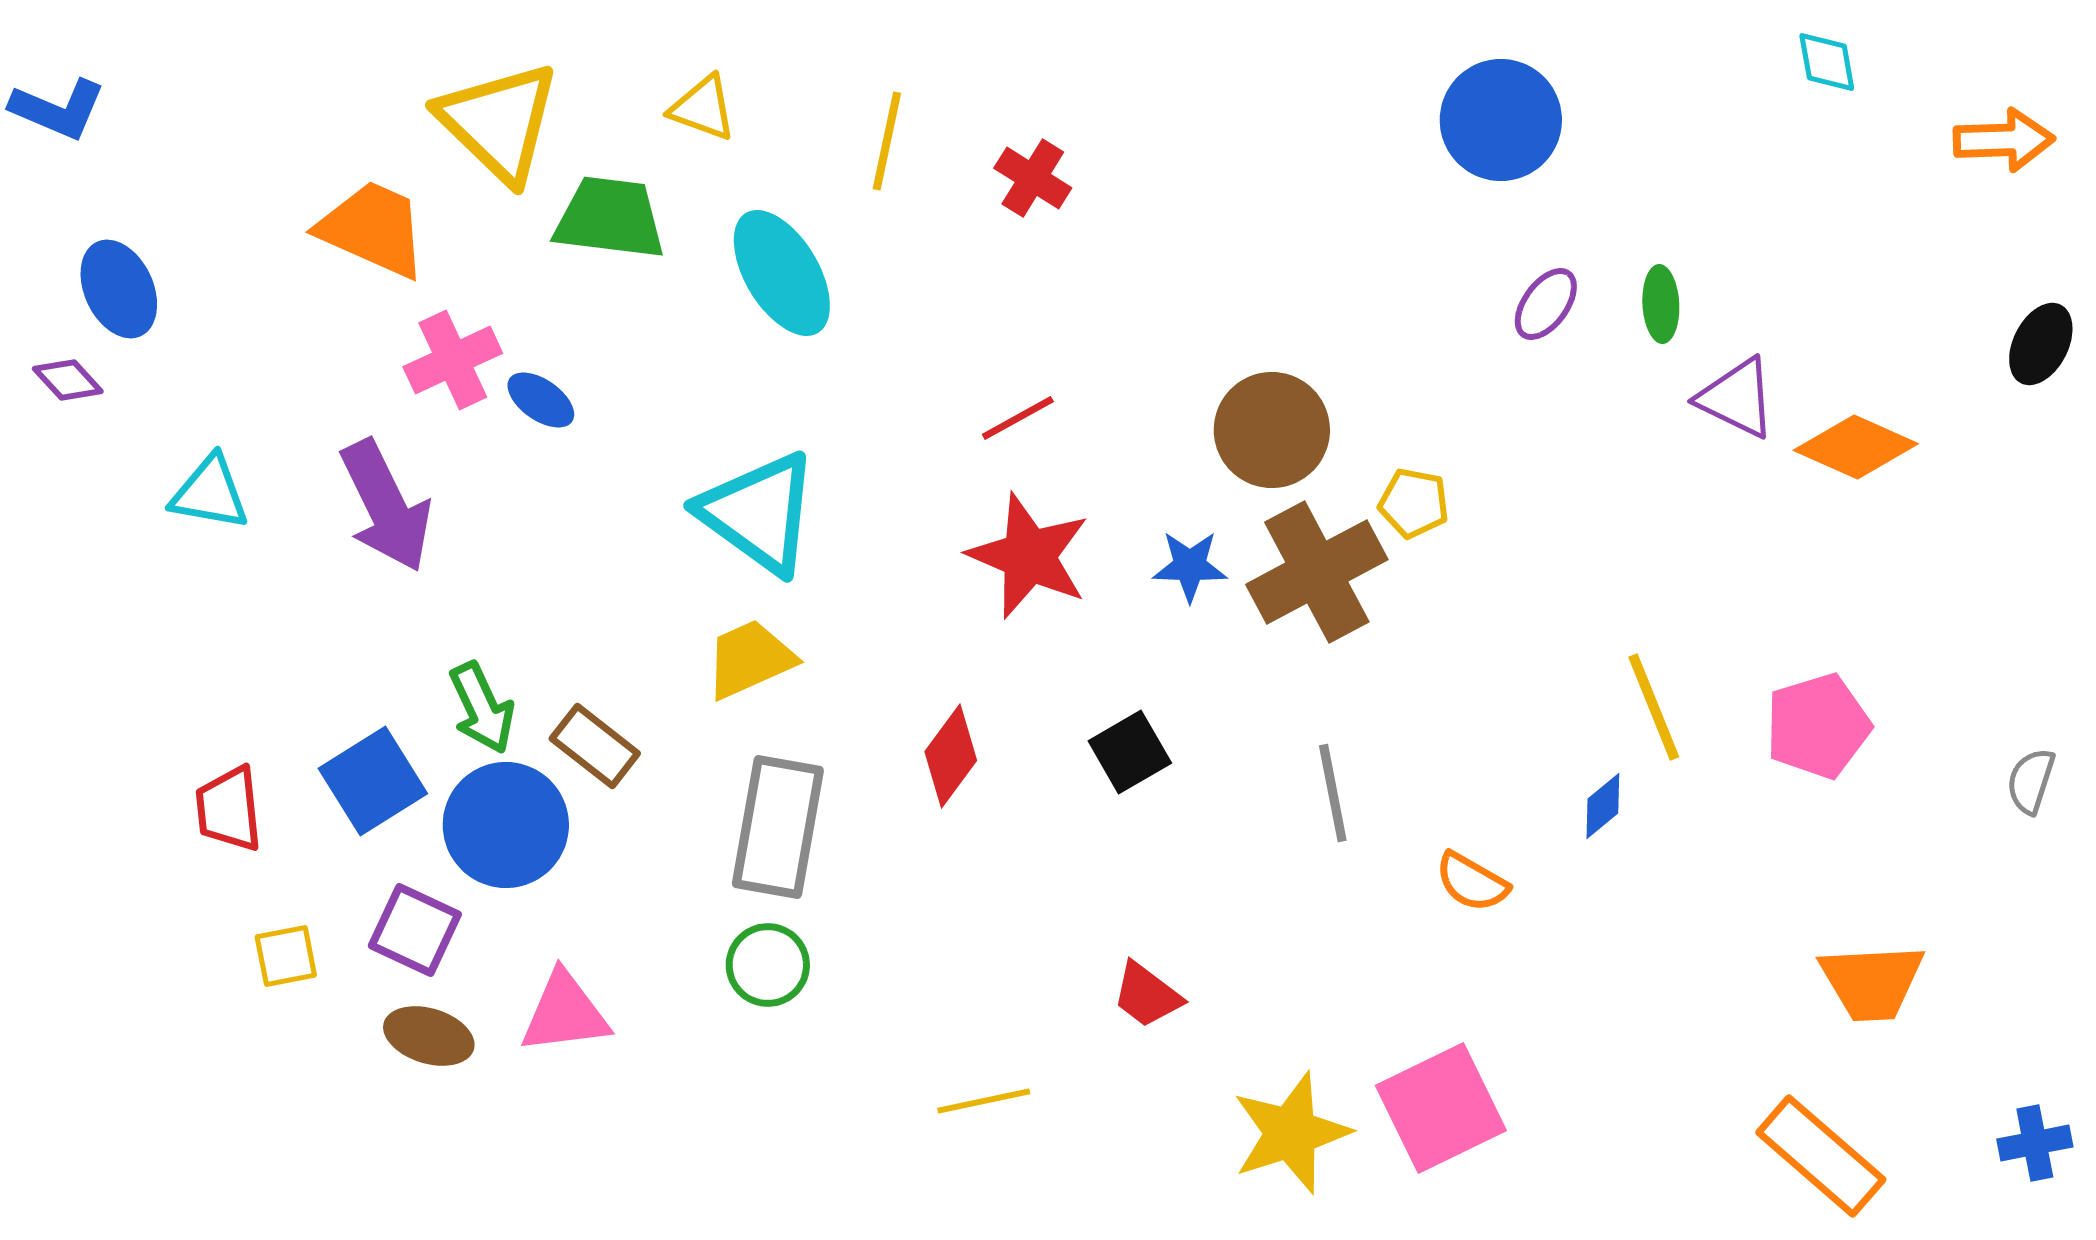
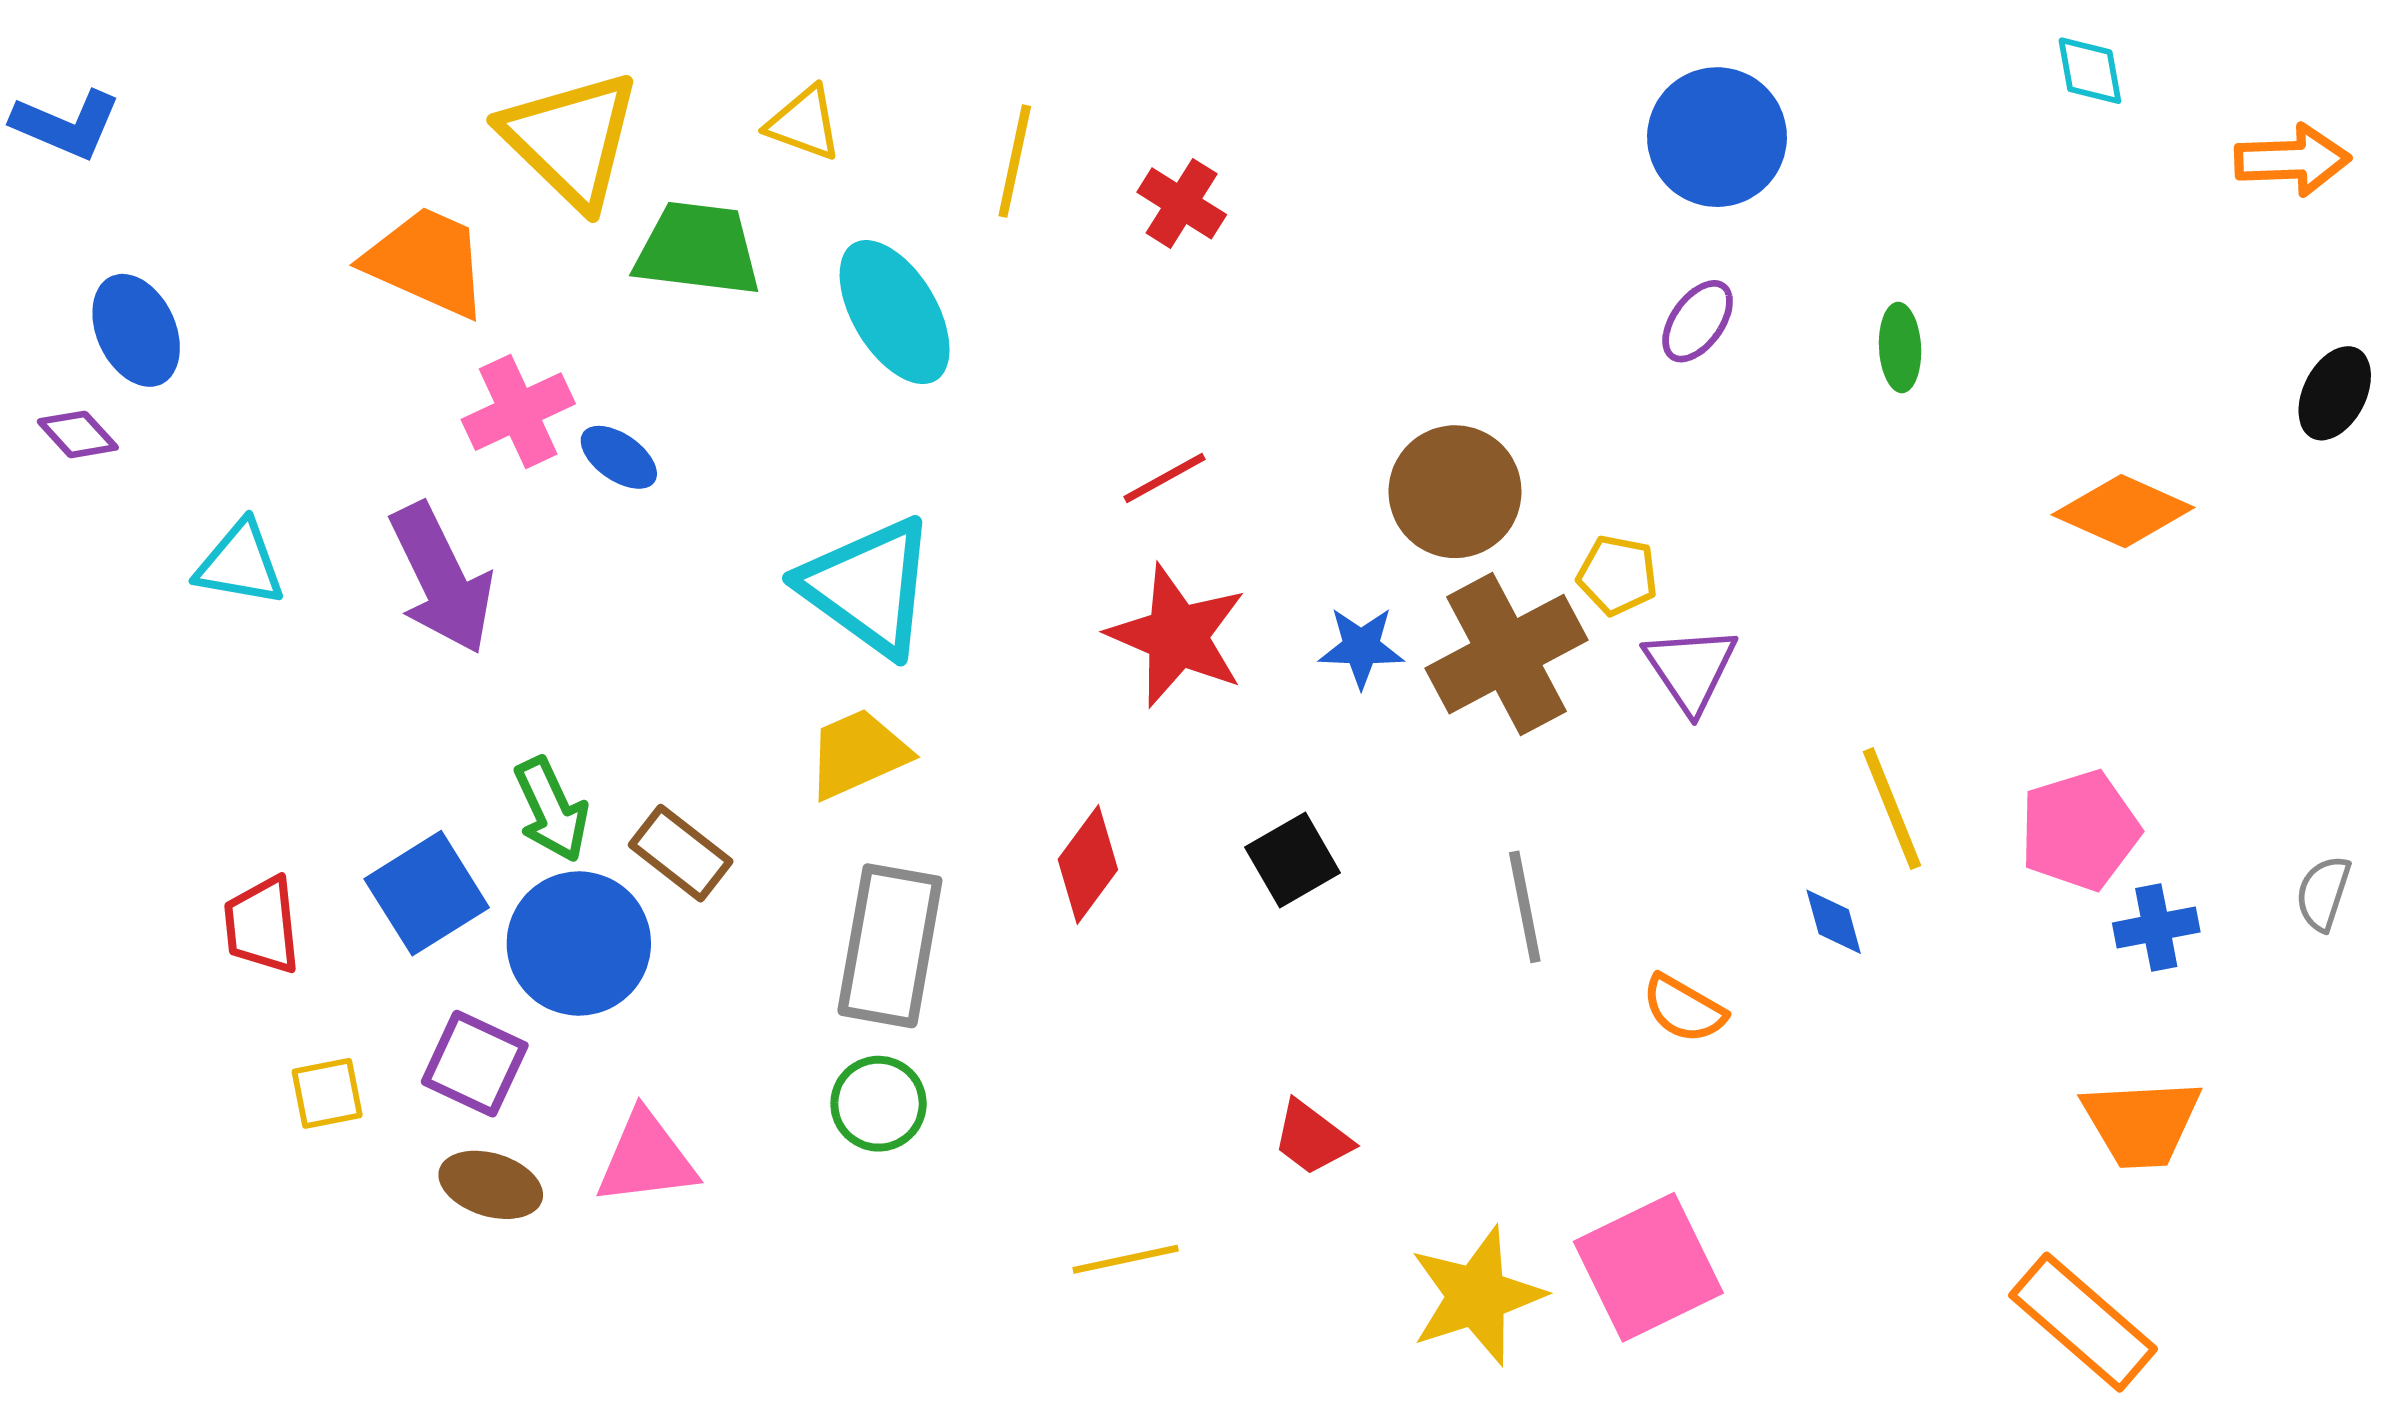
purple ellipse: (1546, 304) -> (1698, 321), moved
purple triangle: (1737, 398) -> (1691, 669), moved, turned 30
blue diamond: (1603, 806) -> (1834, 922), turned -66
blue cross: (2035, 1143) -> (2156, 927), moved

